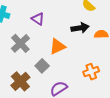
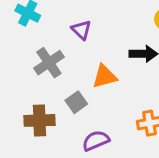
brown cross: (20, 81) -> (39, 120), turned 30

